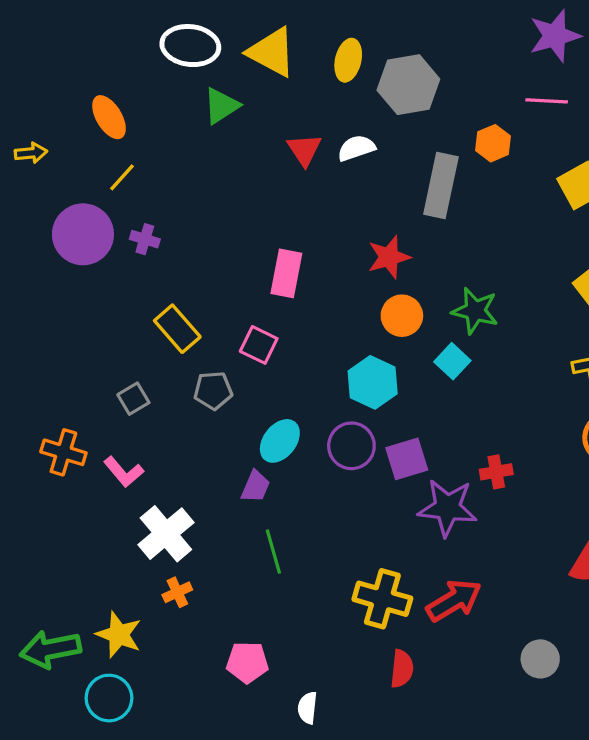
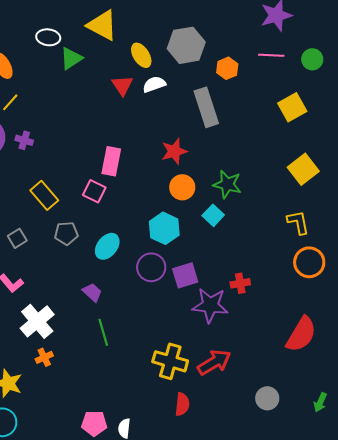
white ellipse: (190, 46) -> (48, 37), moved, size x0.7
yellow ellipse: (348, 60) -> (141, 55), moved, turned -45
orange hexagon: (493, 143) -> (227, 68), moved
gray rectangle: (441, 185) -> (206, 107), turned -30
pink square: (259, 345) -> (94, 191), moved
cyan ellipse: (280, 441) -> (107, 246), moved
purple trapezoid: (255, 487) -> (92, 292), turned -70
pink pentagon: (247, 662) -> (94, 423), moved

